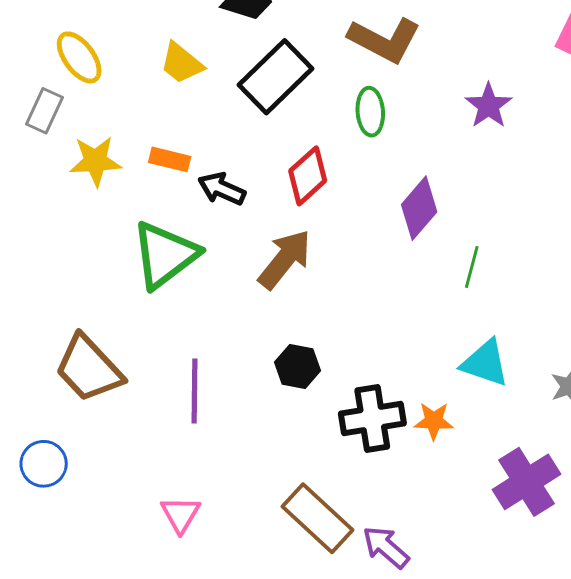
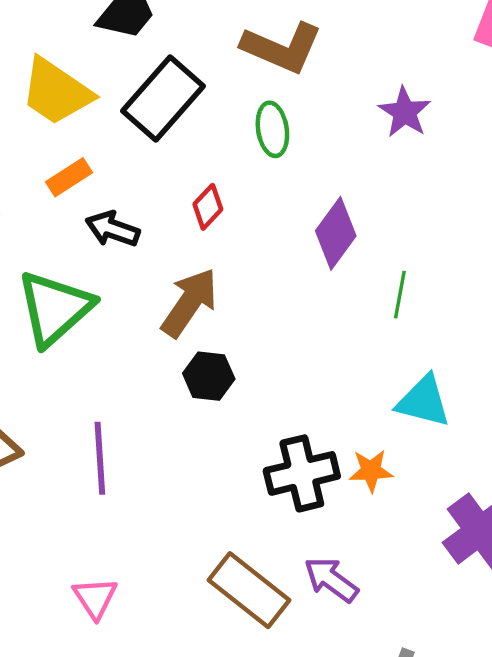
yellow trapezoid: (181, 63) -> (56, 92), size x1.5
orange rectangle: (170, 159) -> (69, 177), moved, turned -42
red diamond: (308, 176) -> (208, 207), size x0.7
black hexagon: (297, 366) -> (209, 376), moved
purple arrow: (386, 547) -> (331, 579), moved

